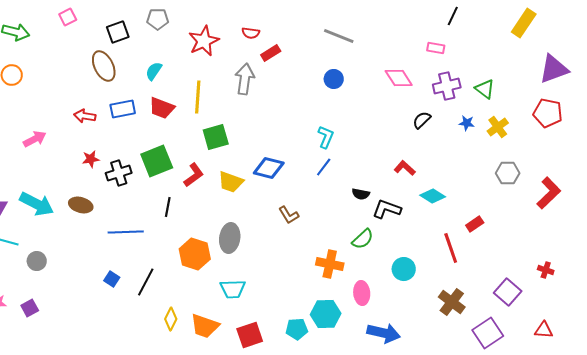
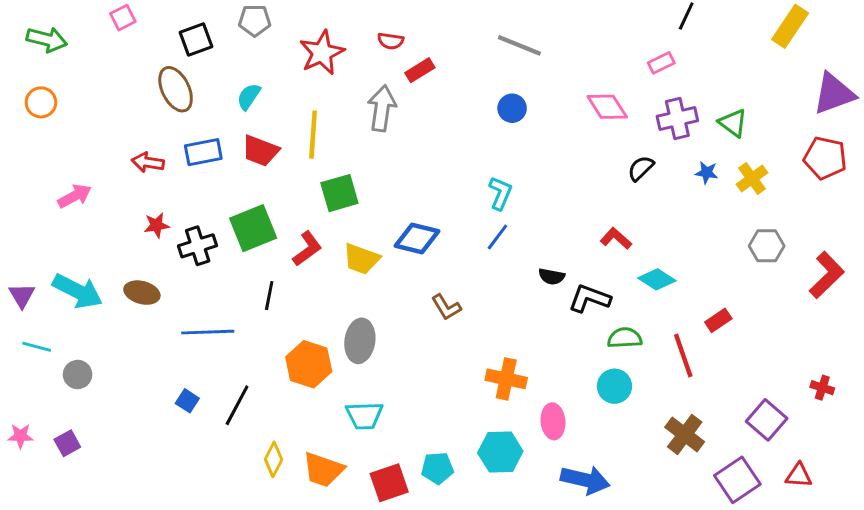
pink rectangle: (436, 48) -> (661, 63), turned -36
green semicircle: (363, 239) -> (625, 338), moved, turned -140
cyan pentagon: (297, 329) -> (437, 468), moved
red triangle: (544, 330) -> (799, 475), moved

